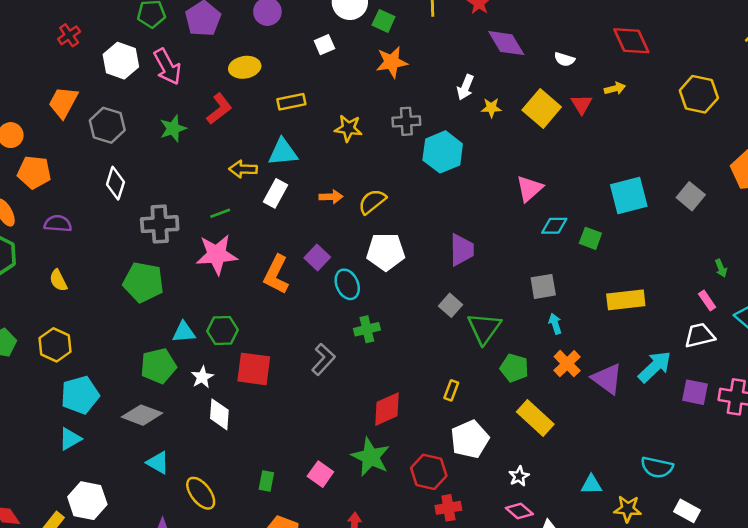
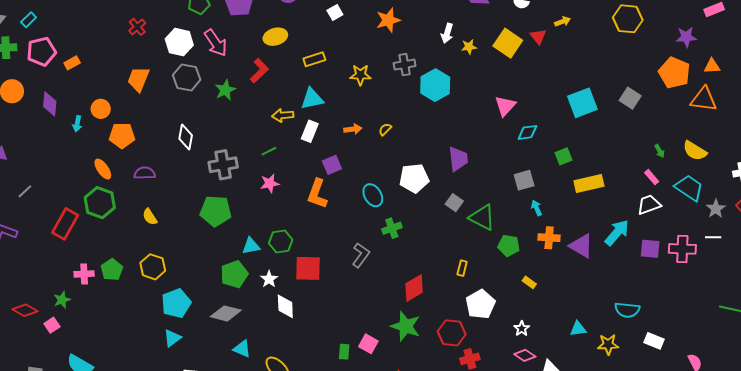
gray hexagon: (107, 125) -> (187, 77), moved
yellow semicircle: (372, 202) -> (385, 129), size x0.6
green square: (590, 238) -> (564, 156), moved, turned -36
white pentagon: (386, 252) -> (414, 178), moved
pink star: (217, 254) -> (270, 183), size x0.6
purple square: (317, 257) -> (332, 165), moved, turned 30
green triangle: (484, 328) -> (482, 217), turned -32
orange cross: (567, 364) -> (549, 238), turned -35
yellow rectangle: (535, 418) -> (529, 282), size x0.5
green rectangle: (266, 481) -> (344, 352), moved

